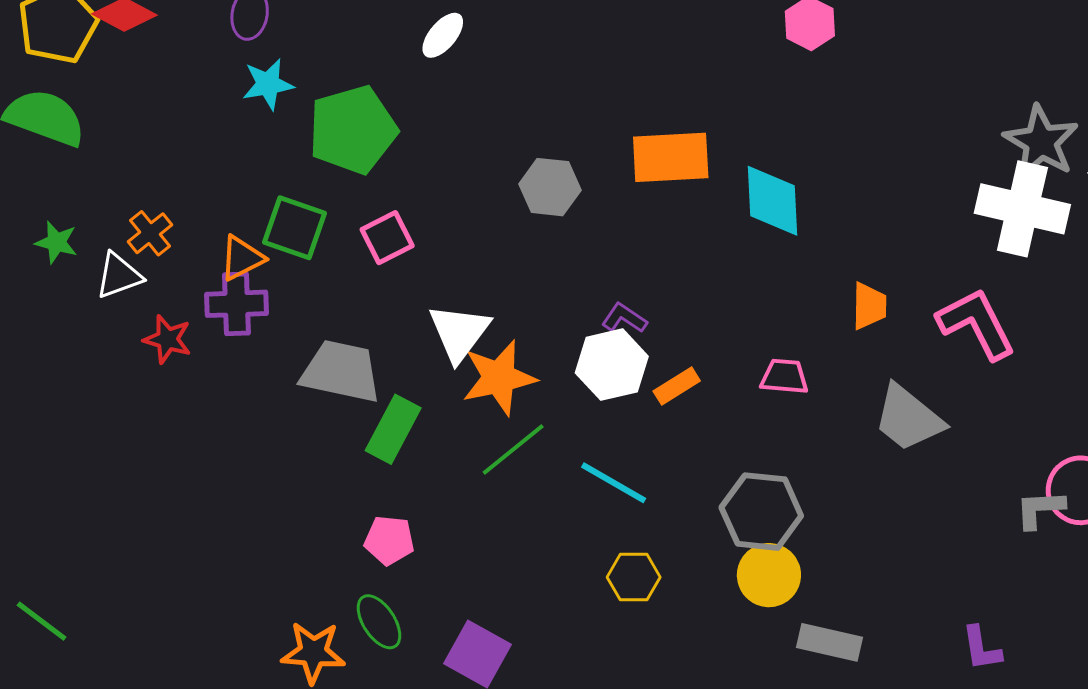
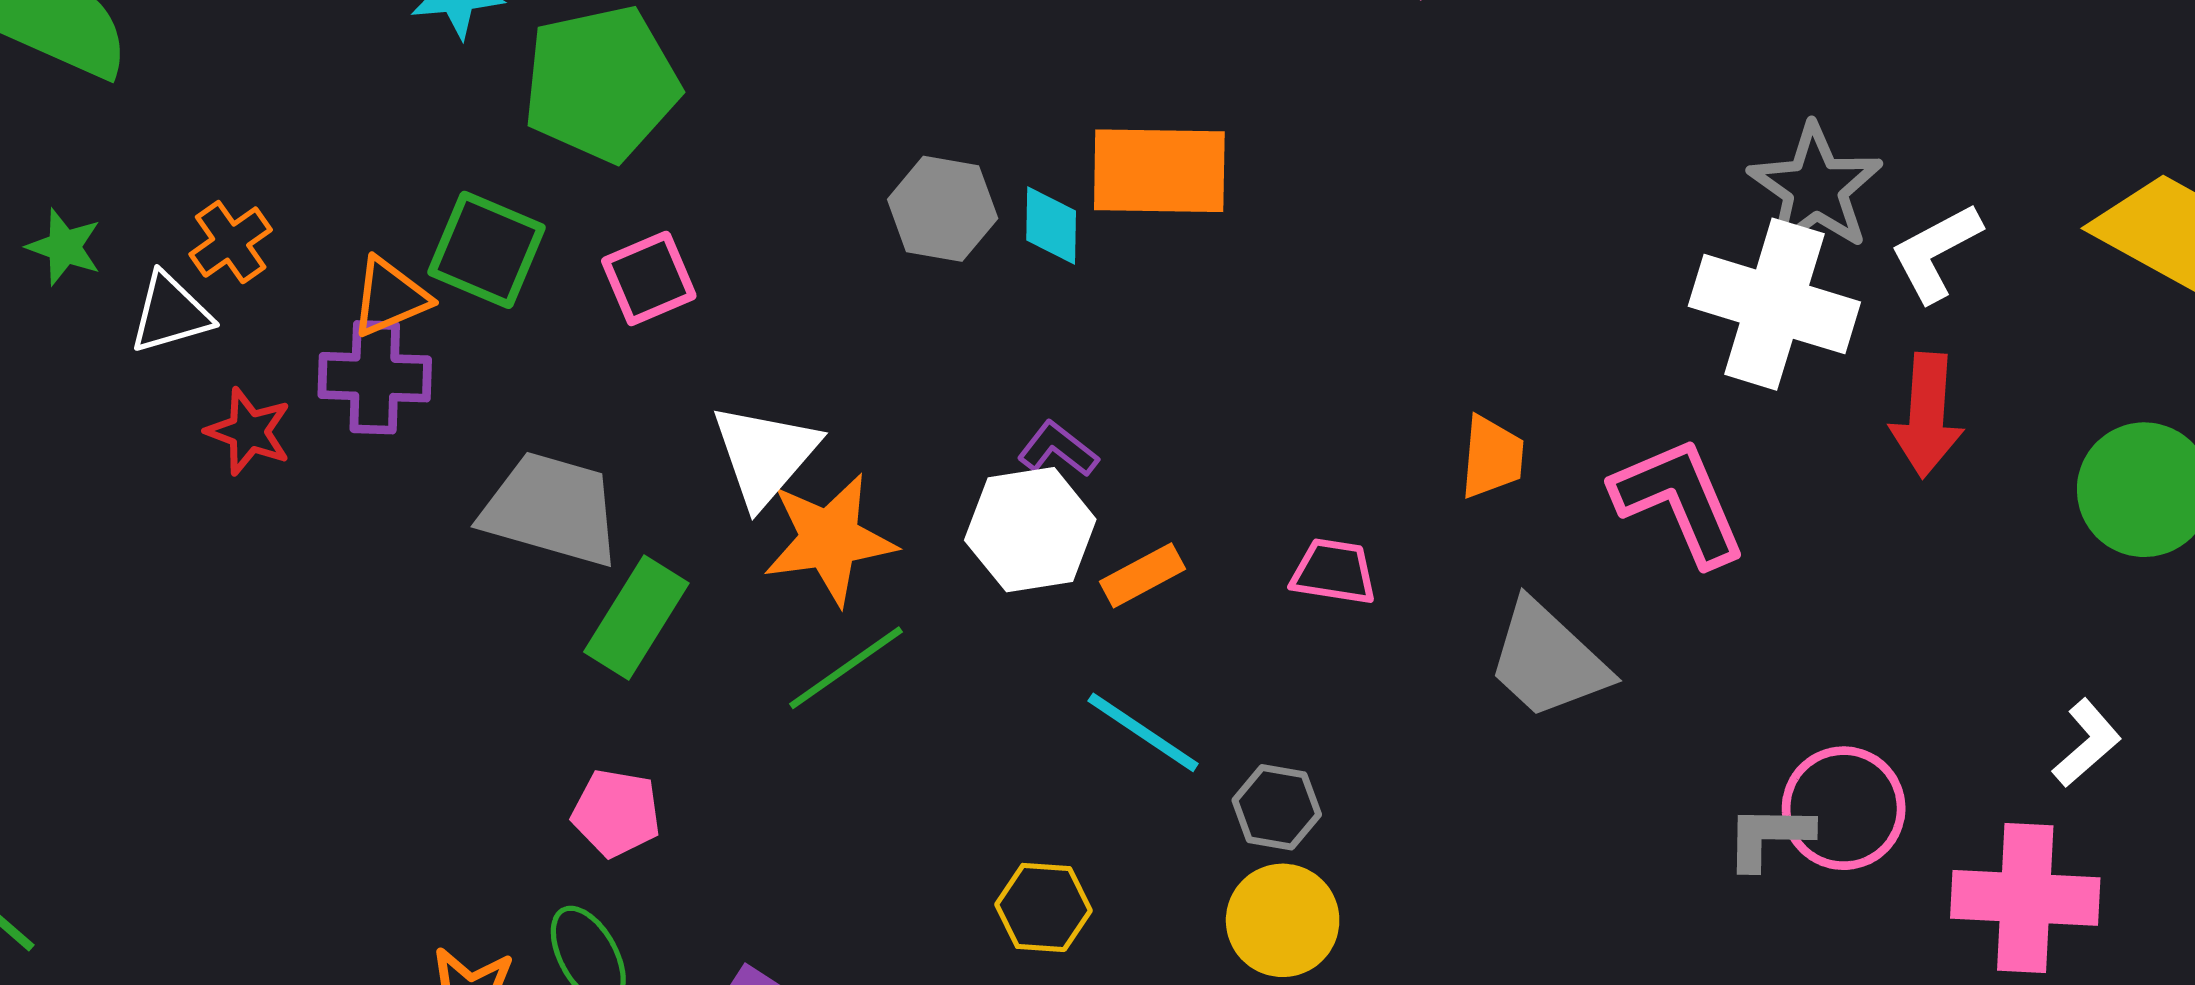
cyan diamond: (773, 201) -> (1051, 225), moved, size x0.6
cyan line: (614, 483) -> (1143, 732), moved
gray hexagon: (761, 512) -> (1277, 807), size x0.6

